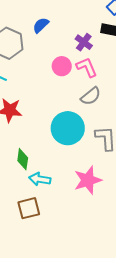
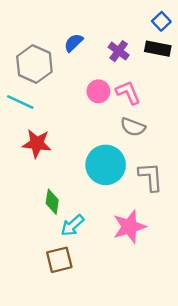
purple cross: (84, 42) -> (119, 51), moved
gray semicircle: (91, 96) -> (133, 127), turned 60
cyan arrow: (40, 179) -> (72, 225), turned -50

